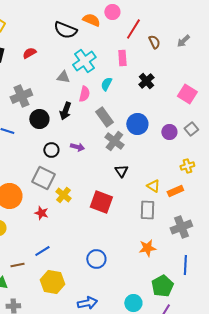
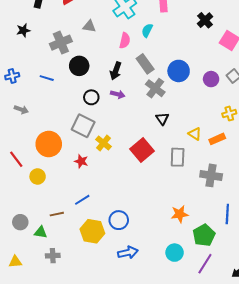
gray triangle: (63, 77) -> (89, 26), moved
black cross: (146, 81) -> (205, 20), moved
black arrow: (65, 111) -> (116, 71), moved
red square: (101, 202) -> (142, 150), turned 30
gray rectangle: (147, 210) -> (178, 157), moved
gray cross: (181, 227) -> (211, 175), moved, turned 30
orange star: (147, 248) -> (180, 214), moved
blue circle: (96, 259) -> (119, 220), moved

